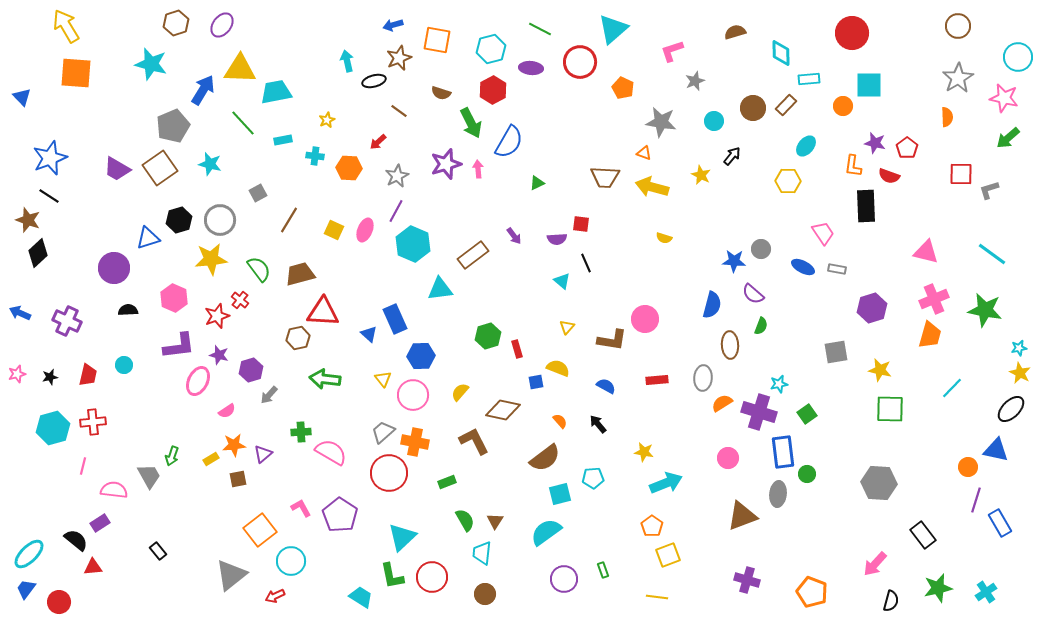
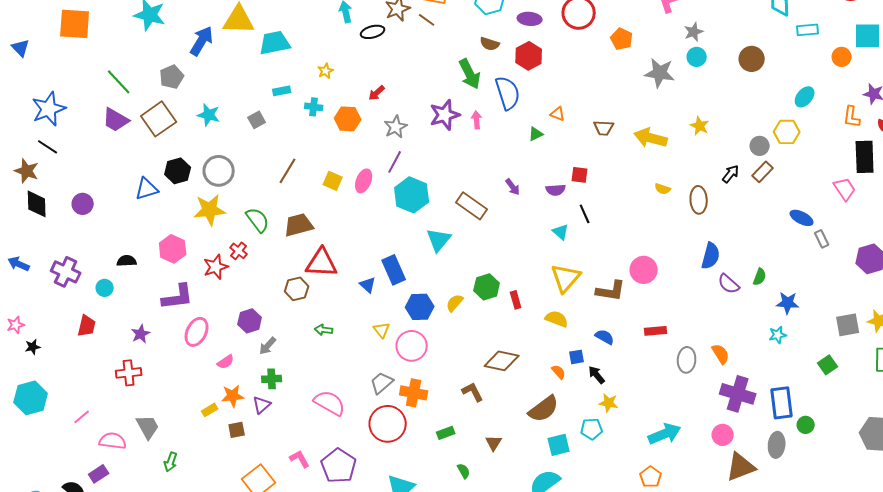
red hexagon: (493, 90) -> (529, 56), moved
brown semicircle: (441, 93) -> (490, 44), moved
brown rectangle: (786, 105) -> (763, 172), moved
brown line: (399, 111) -> (427, 20), moved
cyan circle: (714, 121) -> (697, 57), moved
green line: (243, 123) -> (119, 82), moved
gray pentagon: (173, 126) -> (172, 77), size x0.7
blue semicircle: (509, 142) -> (508, 93), turned -48
orange triangle: (644, 153) -> (558, 114), moved
black arrow: (732, 156) -> (731, 174), moved
brown trapezoid: (605, 177) -> (604, 128), size x0.7
gray square: (258, 193) -> (257, 120), moved
pink trapezoid: (823, 233) -> (845, 189), moved
gray circle: (761, 249) -> (760, 146), moved
black diamond: (38, 253) -> (37, 204), turned -48
brown rectangle: (473, 255) -> (472, 206), turned 72
blue star: (734, 261) -> (788, 303), moved
purple circle: (114, 268) -> (83, 204), moved, size x0.7
gray rectangle: (837, 269) -> (822, 239), moved, turned 54
cyan triangle: (440, 289) -> (439, 240), turned -44
purple semicircle: (753, 294) -> (729, 284), moved
yellow triangle: (567, 327) -> (566, 278), size x2.0
brown ellipse: (730, 345) -> (699, 200), moved
gray square: (836, 352) -> (848, 325), moved
purple star: (219, 355) -> (141, 334), moved, turned 30
cyan circle: (124, 365) -> (105, 288), moved
black star: (50, 377) -> (33, 347), moved
gray ellipse: (703, 378) -> (687, 360), moved
green arrow: (325, 379) -> (324, 330), size x0.6
blue square: (536, 382) -> (577, 357), moved
yellow semicircle: (460, 392) -> (455, 303), moved
orange semicircle: (722, 403) -> (721, 354), turned 90
purple cross: (759, 412) -> (738, 394), moved
green square: (807, 414) -> (828, 365), moved
red cross: (93, 422) -> (129, 373), moved
cyan hexagon: (53, 428) -> (31, 398), moved
green cross: (301, 432) -> (272, 379), moved
brown L-shape: (474, 441) -> (473, 392), size x0.7
yellow star: (644, 452) -> (609, 403), moved
green arrow: (172, 456) -> (171, 462), moved
pink circle: (728, 458) -> (723, 435), moved
pink line: (83, 466) -> (82, 417), turned 36
green semicircle: (465, 520) -> (464, 471), size x0.7
brown triangle: (495, 521) -> (494, 443), moved

